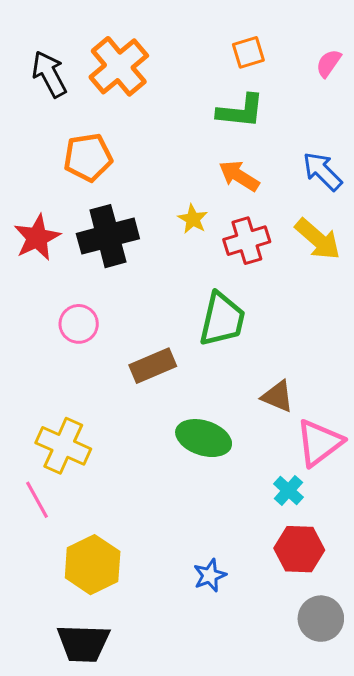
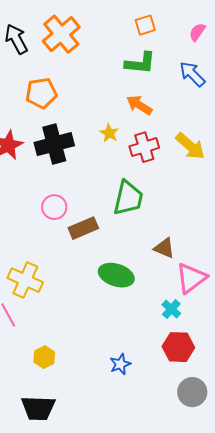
blue arrow: (322, 171) -> (192, 74), moved
pink circle: (79, 324) -> (54, 207), moved
yellow hexagon: (93, 565) -> (44, 357), size x0.6

